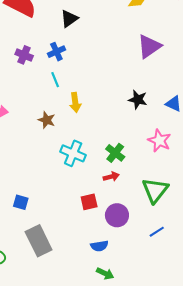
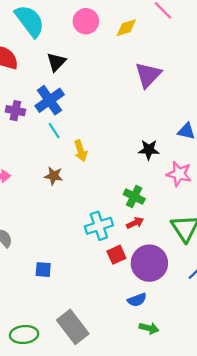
blue cross: (56, 52) -> (50, 100), size x1.5
black star: (138, 100) -> (149, 150), moved
cyan cross: (73, 153) -> (99, 226), moved, turned -30
purple circle: (117, 215) -> (149, 263), size x1.4
gray rectangle: (39, 241) -> (73, 327), moved

